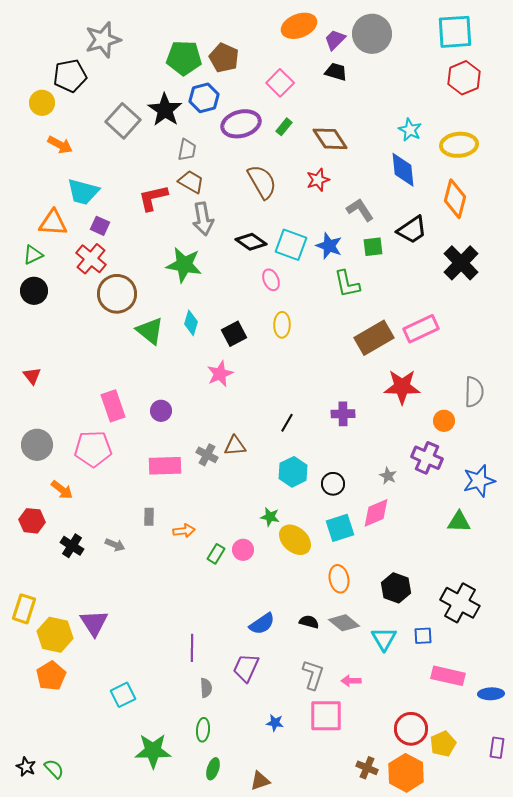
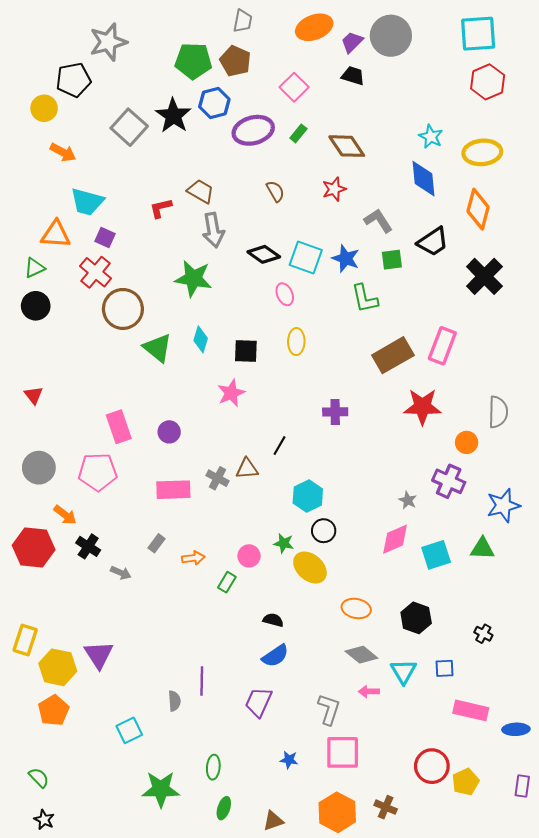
gray trapezoid: (187, 150) -> (243, 21), moved
brown semicircle: (262, 182) -> (275, 191), size x0.6
red L-shape: (153, 198) -> (161, 208), size x0.7
pink rectangle: (421, 329) -> (442, 346), turned -44
black square: (234, 334) -> (246, 351), turned 30
purple cross: (343, 414) -> (335, 412), moved
black line: (287, 423) -> (279, 446), moved
black circle: (333, 484) -> (324, 531), moved
gray rectangle: (149, 517) -> (157, 543), turned 36
red hexagon: (32, 521) -> (34, 548), size x1.5
cyan square: (340, 528) -> (436, 555), moved
black cross: (72, 546) -> (88, 546), moved
pink circle: (243, 550) -> (249, 556), moved
orange ellipse: (339, 579) -> (356, 608), turned -68
black cross: (460, 603) -> (483, 634), size x0.5
black semicircle: (309, 622) -> (273, 620), moved
pink arrow: (351, 681) -> (369, 691), moved
gray semicircle: (206, 688) -> (174, 701), moved
black star: (26, 767) -> (44, 820), moved
green semicircle: (54, 769) -> (39, 778), moved
orange hexagon: (406, 773) -> (337, 812), moved

